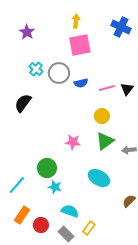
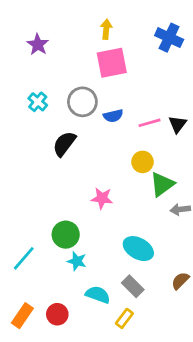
cyan cross: (36, 69) -> (38, 102), moved
black semicircle: (23, 103) -> (64, 144), moved
green triangle: (105, 141) -> (162, 184), moved
orange rectangle: (22, 215) -> (22, 316), moved
gray rectangle: (66, 234) -> (133, 286), moved

